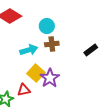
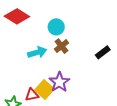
brown cross: (52, 44) -> (61, 46), turned -32
yellow square: (36, 73) -> (45, 89), moved

